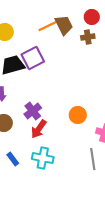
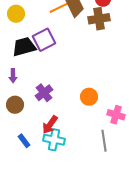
brown cross: (88, 37) -> (99, 19), size x1.5
red arrow: (39, 129) -> (50, 125), moved

